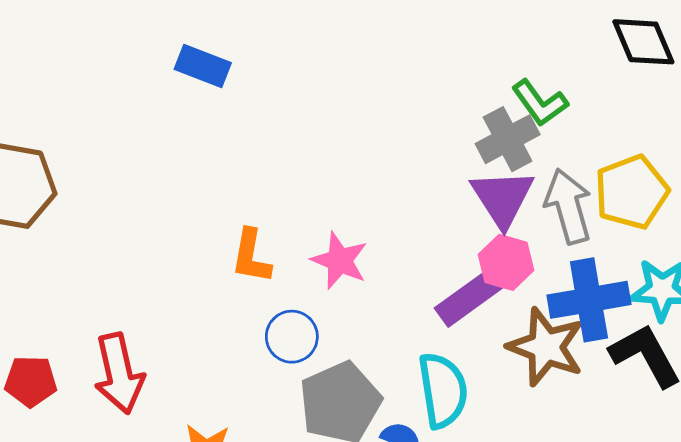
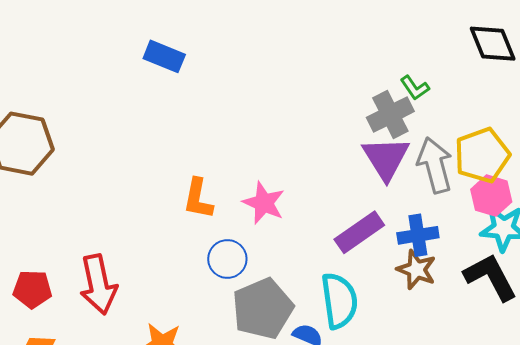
green L-shape: (540, 103) -> (415, 88), size x0.7
pink hexagon: (506, 262) -> (491, 196), moved
blue cross: (589, 300) -> (418, 235), moved, size x0.7
brown star: (546, 347) -> (416, 270), size x0.7

